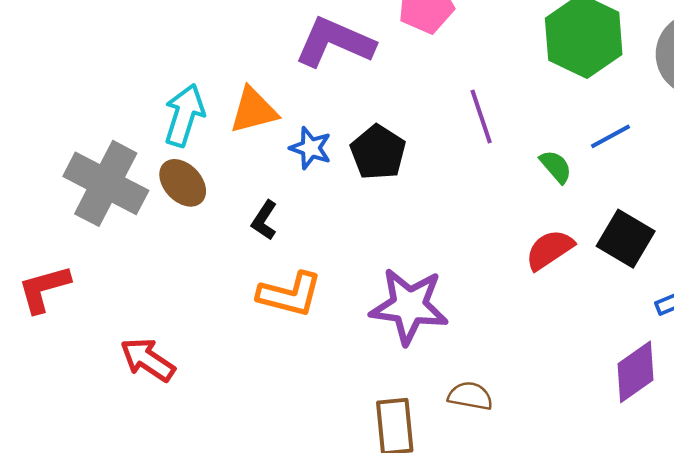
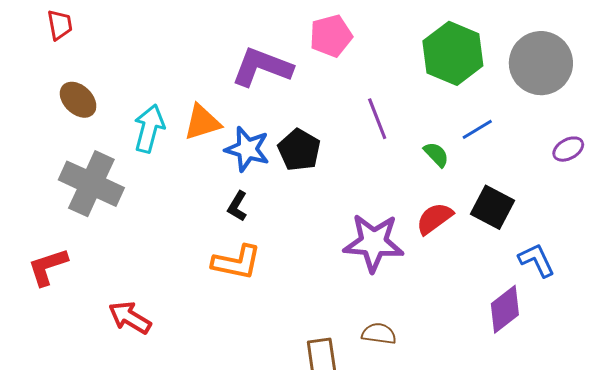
blue star: (310, 148) -> (247, 149), size x1.4
brown ellipse: (183, 183) -> (78, 100), moved
black L-shape: (264, 220) -> (237, 206), moved
purple star: (409, 306) -> (374, 243), moved

